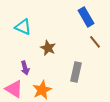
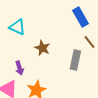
gray rectangle: (76, 72) -> (75, 60), moved

